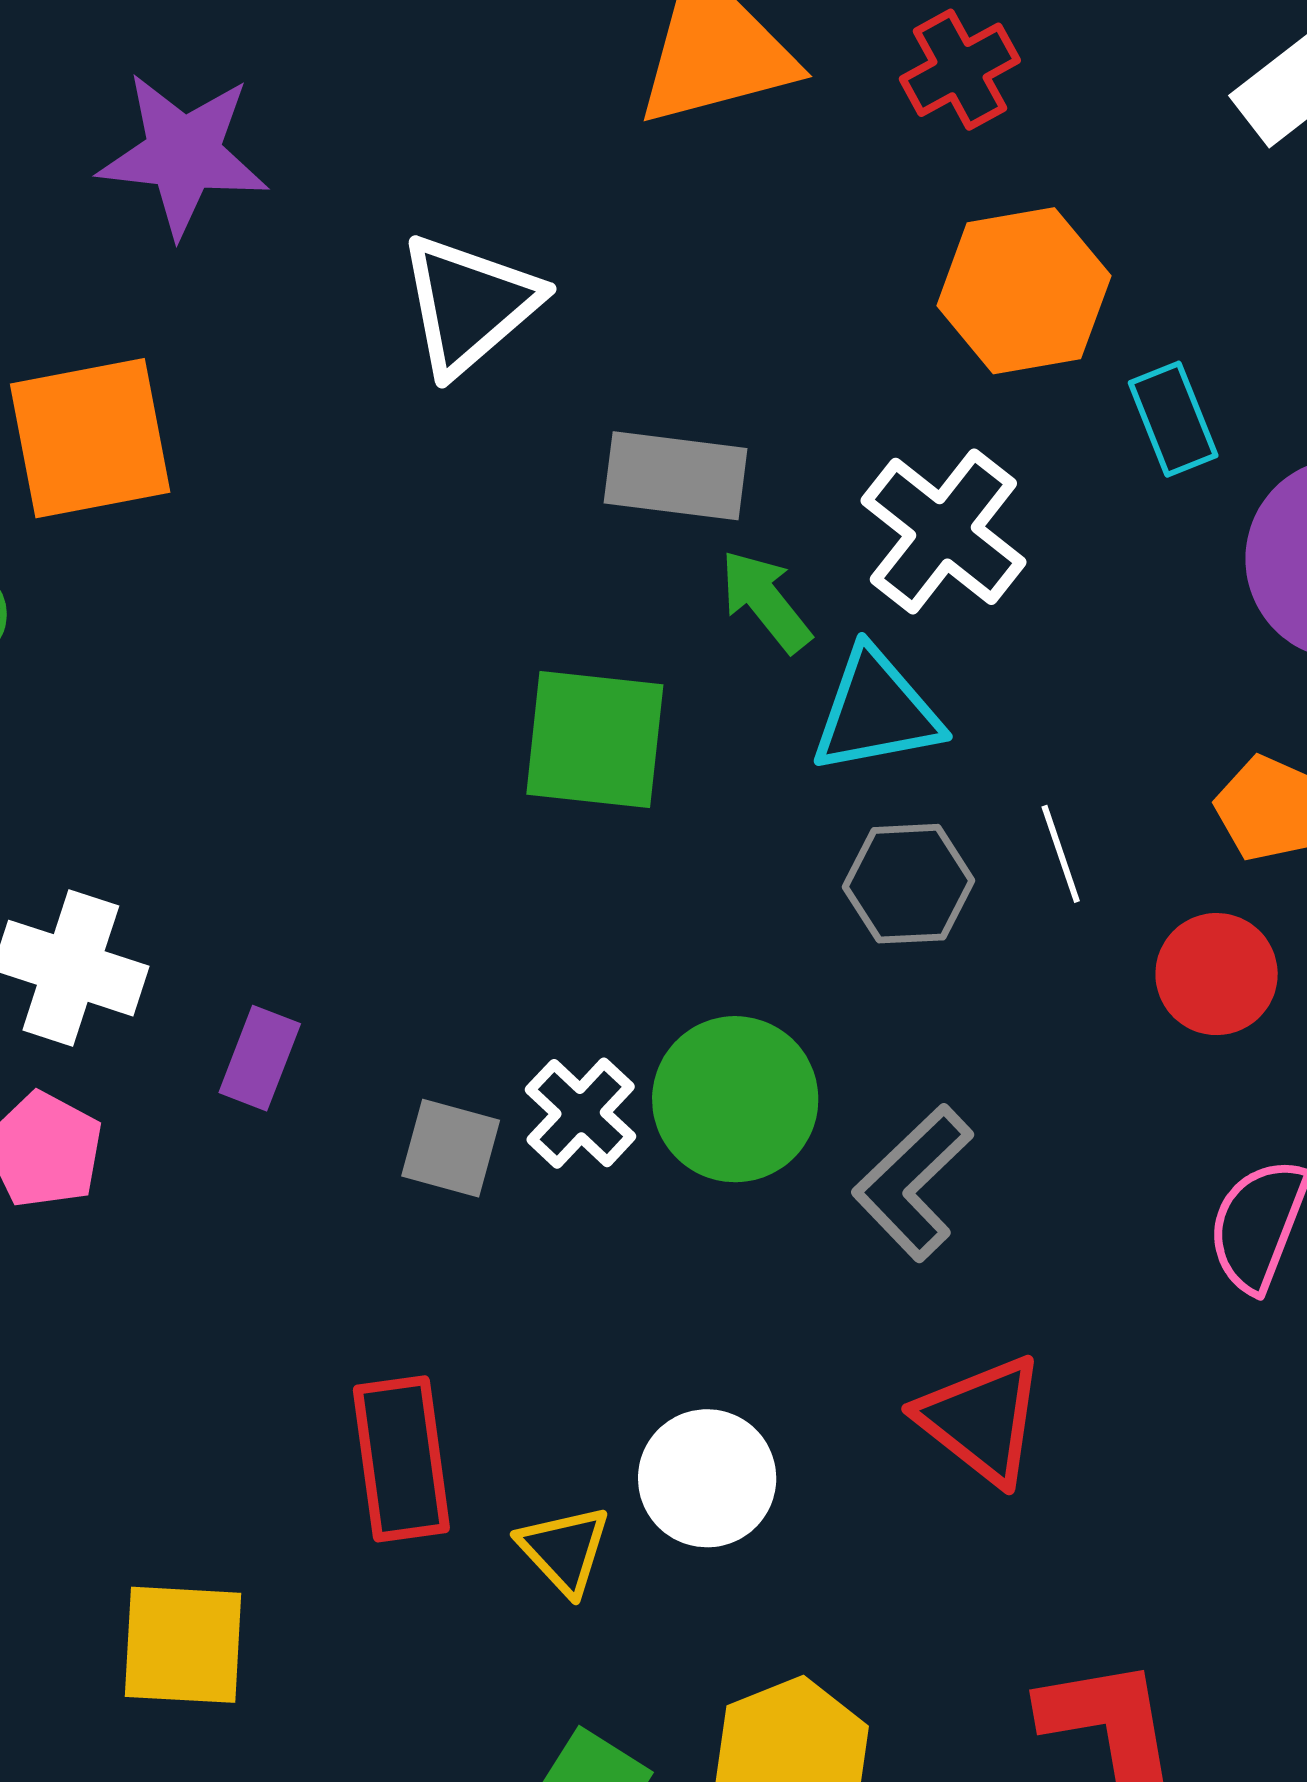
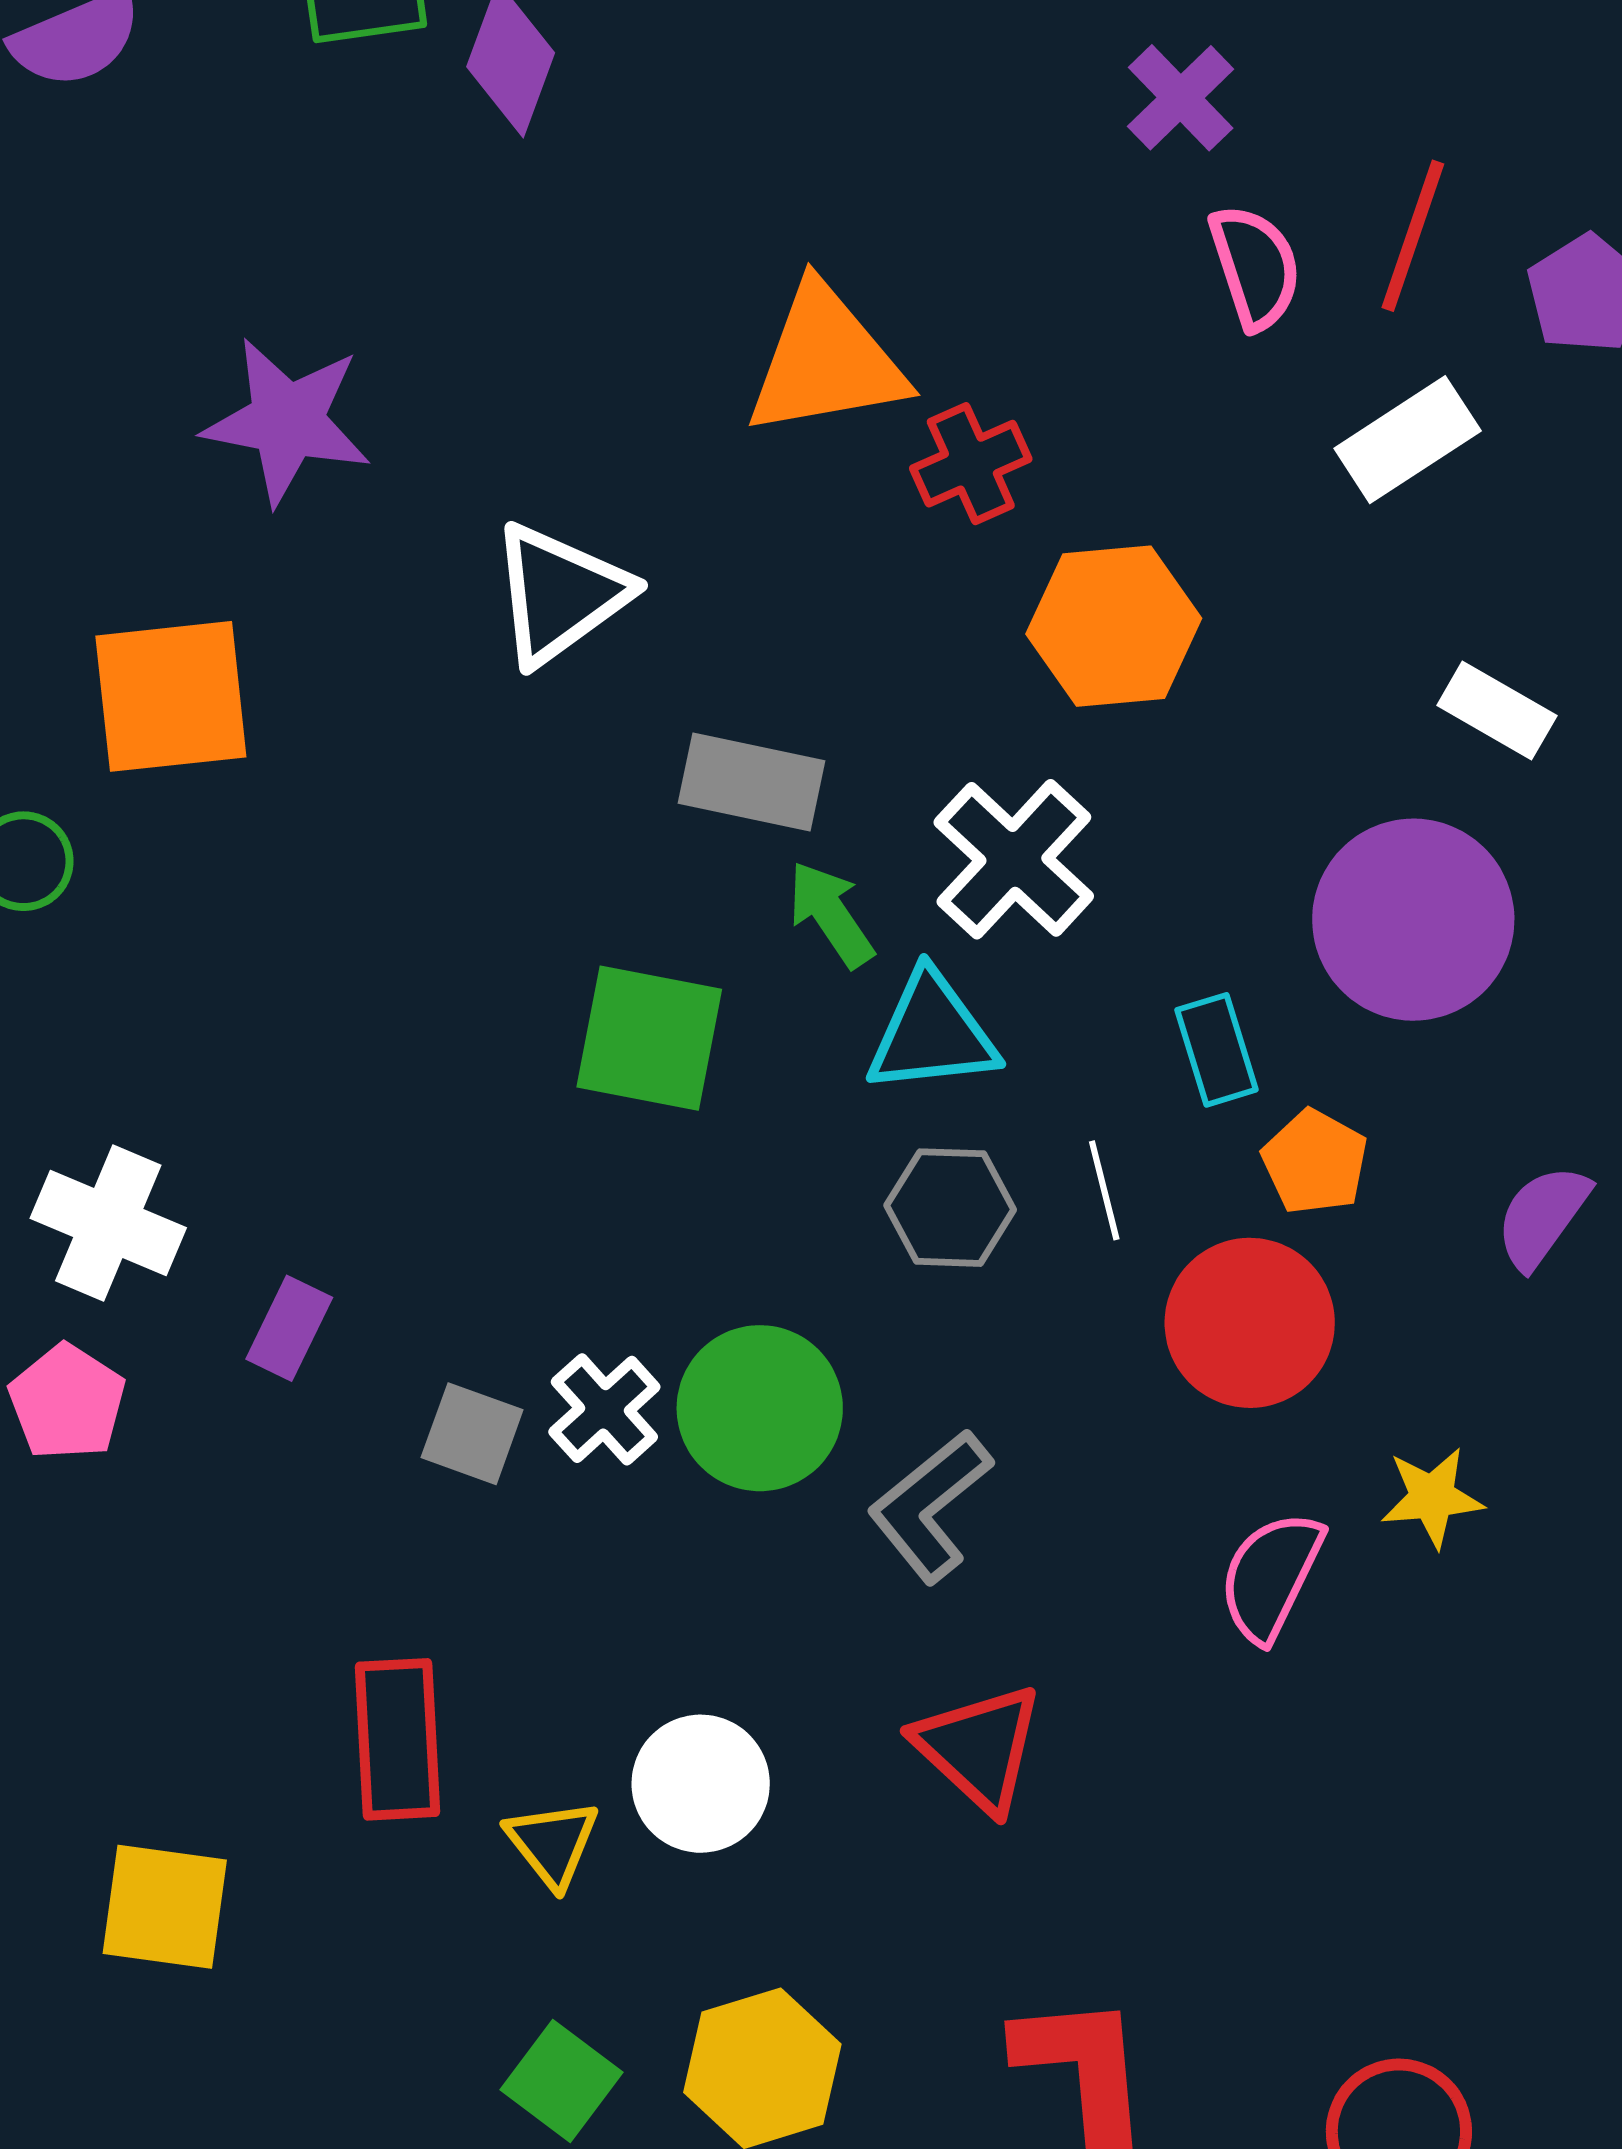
red cross: (960, 70) -> (971, 464), moved
cyan rectangle: (1173, 419) -> (1216, 1050), moved
red circle: (1217, 974) -> (1250, 1323), size x1.4

